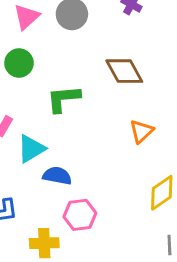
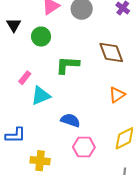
blue semicircle: (57, 176) -> (70, 120), moved
pink hexagon: (80, 215) -> (84, 147), moved

